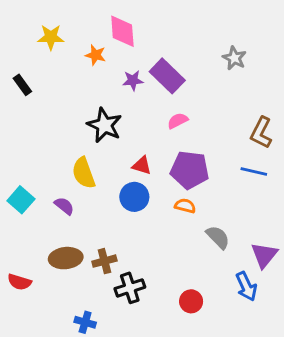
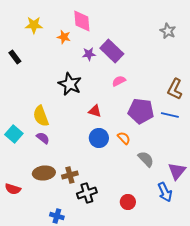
gray star: (234, 58) -> (168, 31), moved
purple pentagon: (190, 170) -> (141, 111), moved
yellow semicircle: (84, 173) -> (41, 116), moved
blue circle: (134, 197) -> (99, 138), moved
orange semicircle: (185, 206) -> (124, 138), turned 32

